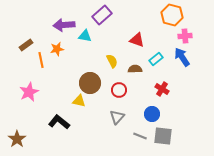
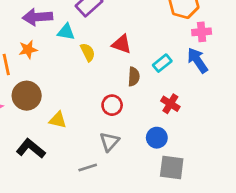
red triangle: (137, 40) -> (122, 44), moved
yellow semicircle: (112, 61) -> (88, 52), moved
brown semicircle: (135, 69) -> (134, 77), turned 96
brown circle: (90, 83) -> (27, 96), moved
gray line: (140, 136) -> (88, 167), moved, turned -40

